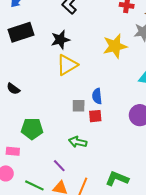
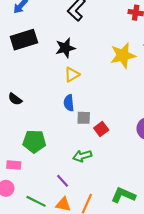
yellow triangle: (67, 65) -> (72, 75), size x0.7
blue semicircle: (97, 96) -> (69, 103), moved
red square: (95, 116) -> (101, 129), turned -32
green arrow: (78, 142) -> (82, 156), turned -30

